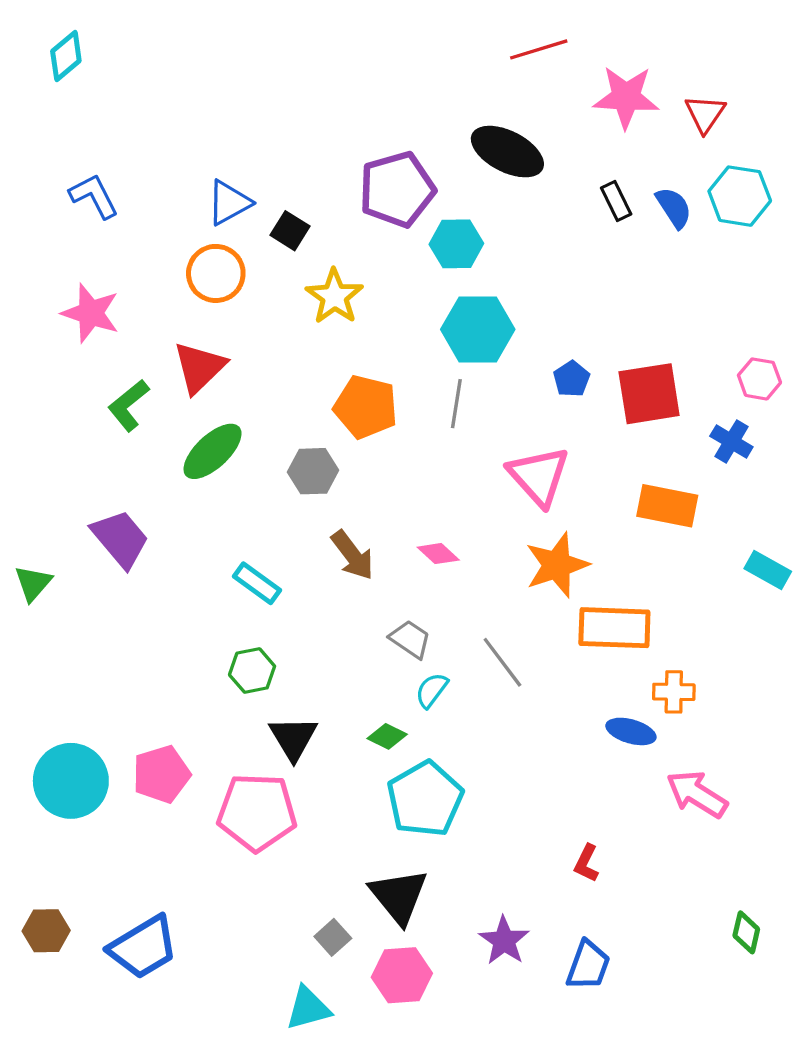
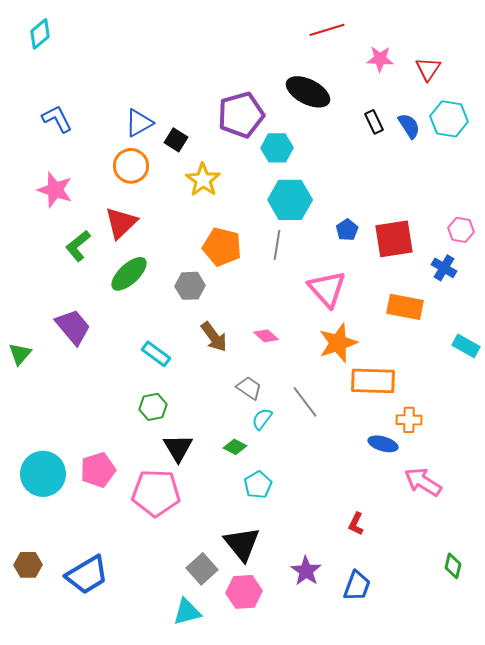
pink star: (626, 97) -> (380, 59), size x0.7
cyan pentagon: (425, 799) -> (258, 485), size x0.6
gray square: (333, 937) -> (202, 569), size x1.4

